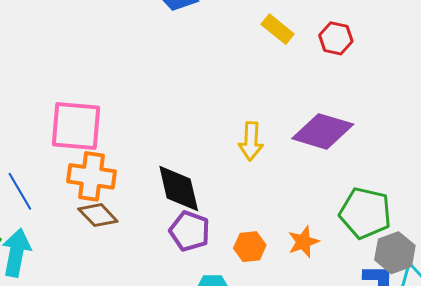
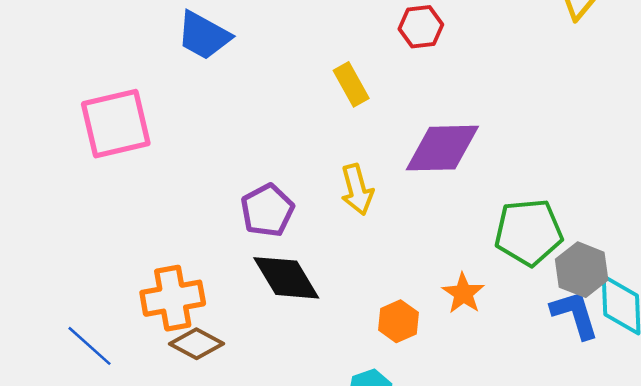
yellow rectangle: (278, 29) -> (351, 84), moved, turned 40
pink square: (76, 126) -> (116, 124), moved
purple pentagon: (190, 231) -> (267, 210), moved, turned -30

